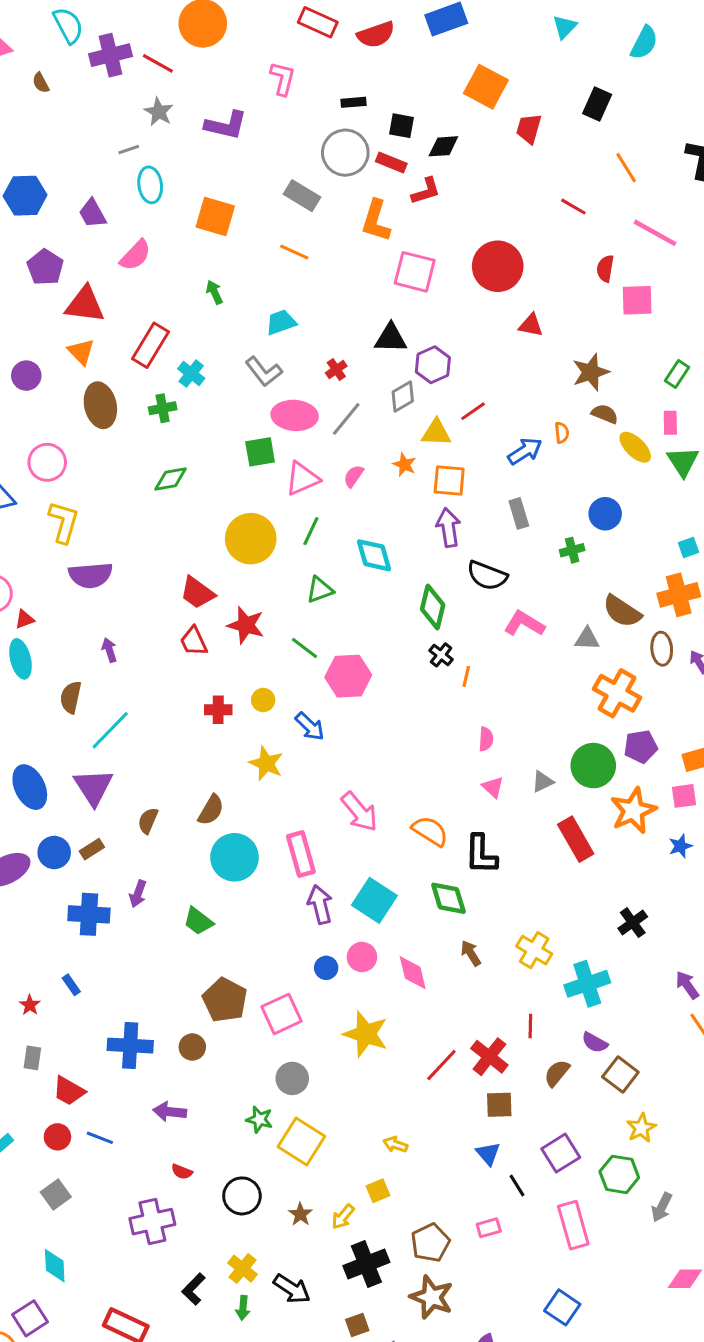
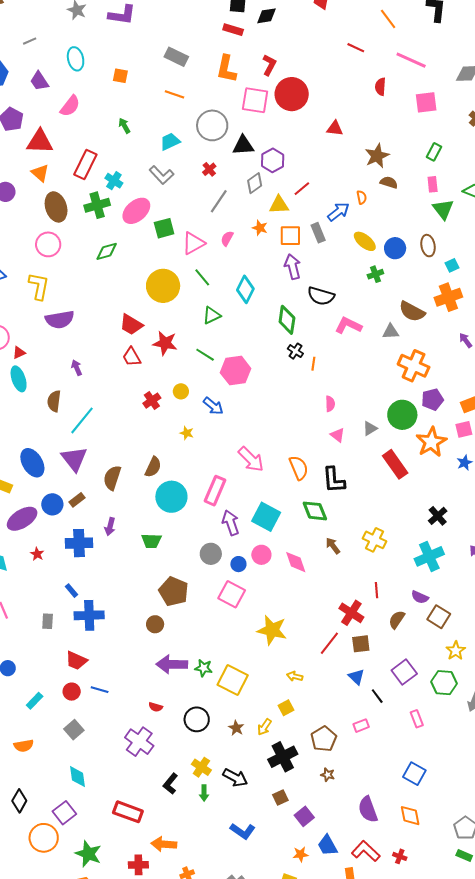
gray line: (129, 150) -> (30, 41), moved
gray circle: (345, 153) -> (212, 125), moved
red L-shape: (426, 191) -> (269, 65), moved, turned -40
orange square: (215, 216) -> (120, 76), size x0.6
red circle: (498, 266) -> (292, 94), moved
pink square: (637, 300) -> (426, 102), moved
green cross: (163, 408) -> (97, 205), size x1.4
pink ellipse: (295, 415) -> (136, 211), moved, turned -40
yellow ellipse: (635, 447) -> (365, 241), moved
pink circle: (47, 462) -> (48, 244), moved
gray rectangle: (519, 513) -> (318, 233), moved
green line: (311, 531) -> (202, 277), turned -60
cyan diamond: (374, 555) -> (245, 289), turned 48
brown ellipse: (662, 649) -> (428, 246), moved
red cross: (218, 710) -> (152, 401), turned -30
yellow star: (266, 763) -> (187, 433), size x0.6
brown semicircle: (148, 821) -> (112, 478), size x1.4
orange semicircle: (430, 831) -> (299, 468), turned 40
pink rectangle: (301, 854) -> (215, 491), turned 44
green trapezoid: (198, 921) -> (151, 541), turned -30
cyan cross: (587, 984) -> (429, 556), moved
red star: (30, 1005) -> (37, 554), moved
pink square: (282, 1014) -> (232, 594), moved, turned -32
yellow star: (366, 1034) -> (272, 630), moved
blue cross: (130, 1046) -> (89, 615), moved
gray rectangle: (32, 1058) -> (48, 621), moved
red line: (441, 1065) -> (329, 643), moved
gray circle: (292, 1078) -> (211, 554), moved
purple arrow: (170, 1112) -> (172, 664), moved, size x1.4
purple cross: (152, 1222) -> (139, 742), turned -36
pink rectangle: (573, 1225) -> (417, 719), size x0.6
brown star: (432, 1297) -> (328, 775), size x0.5

